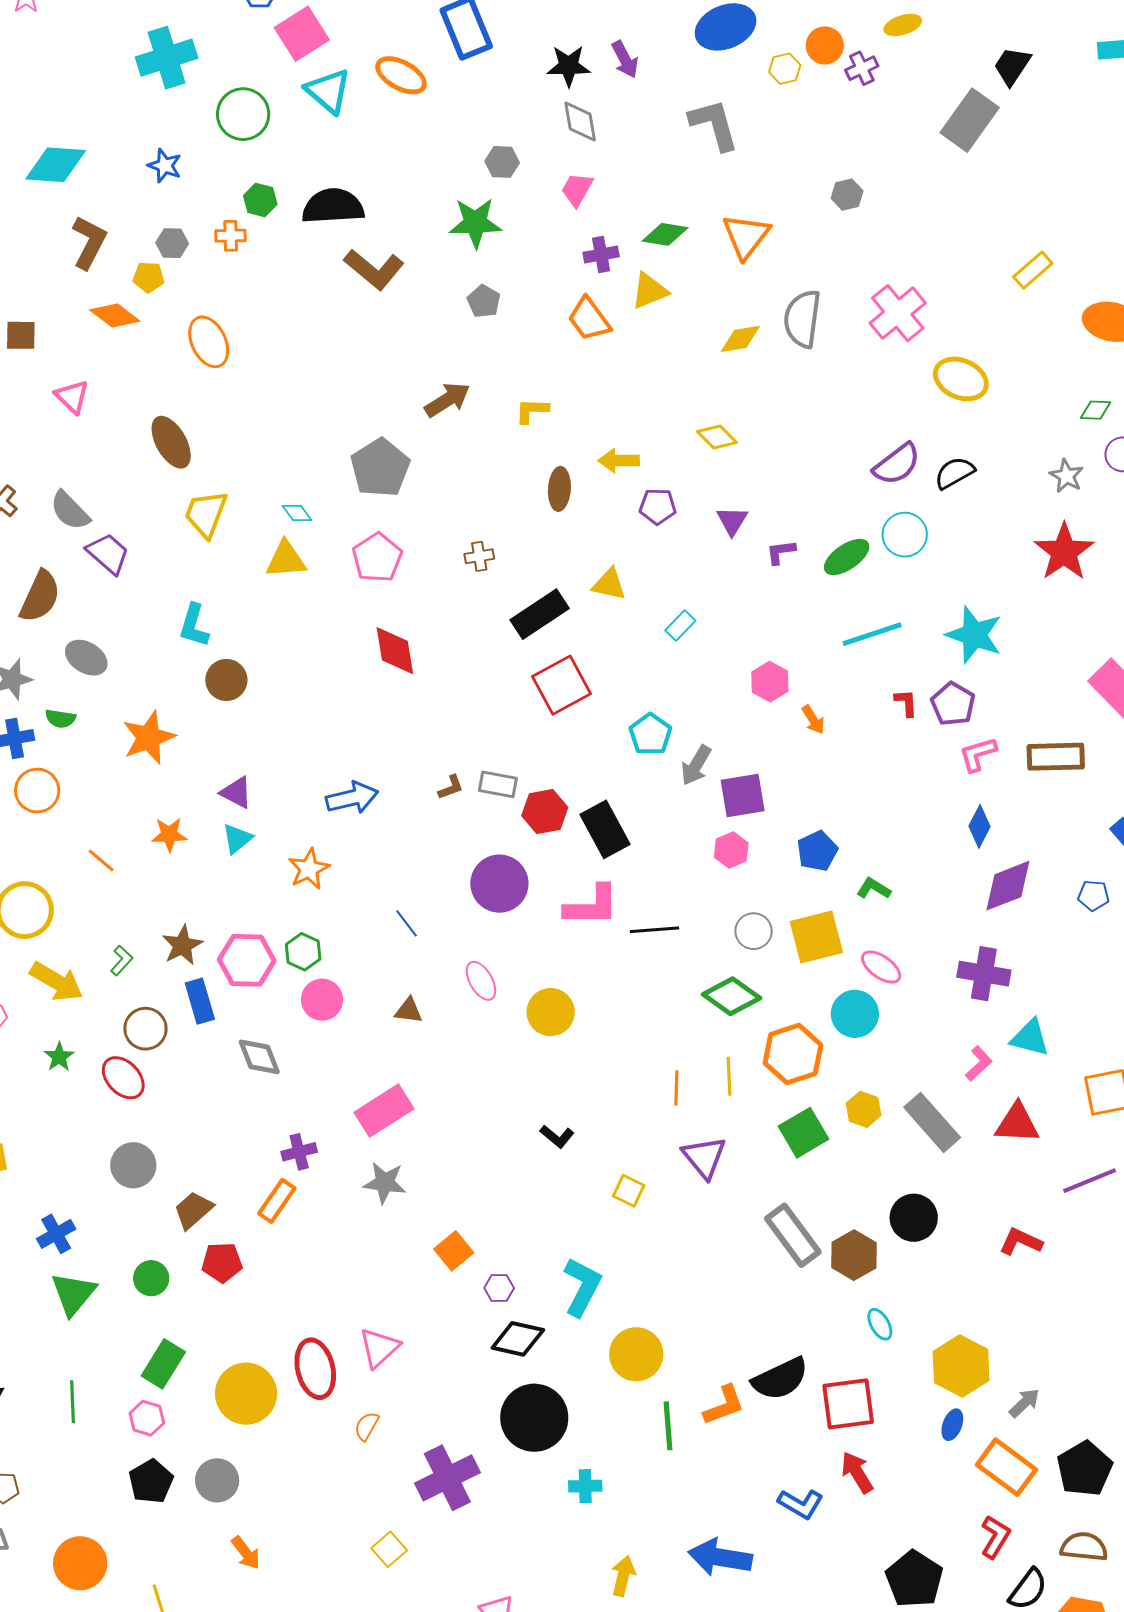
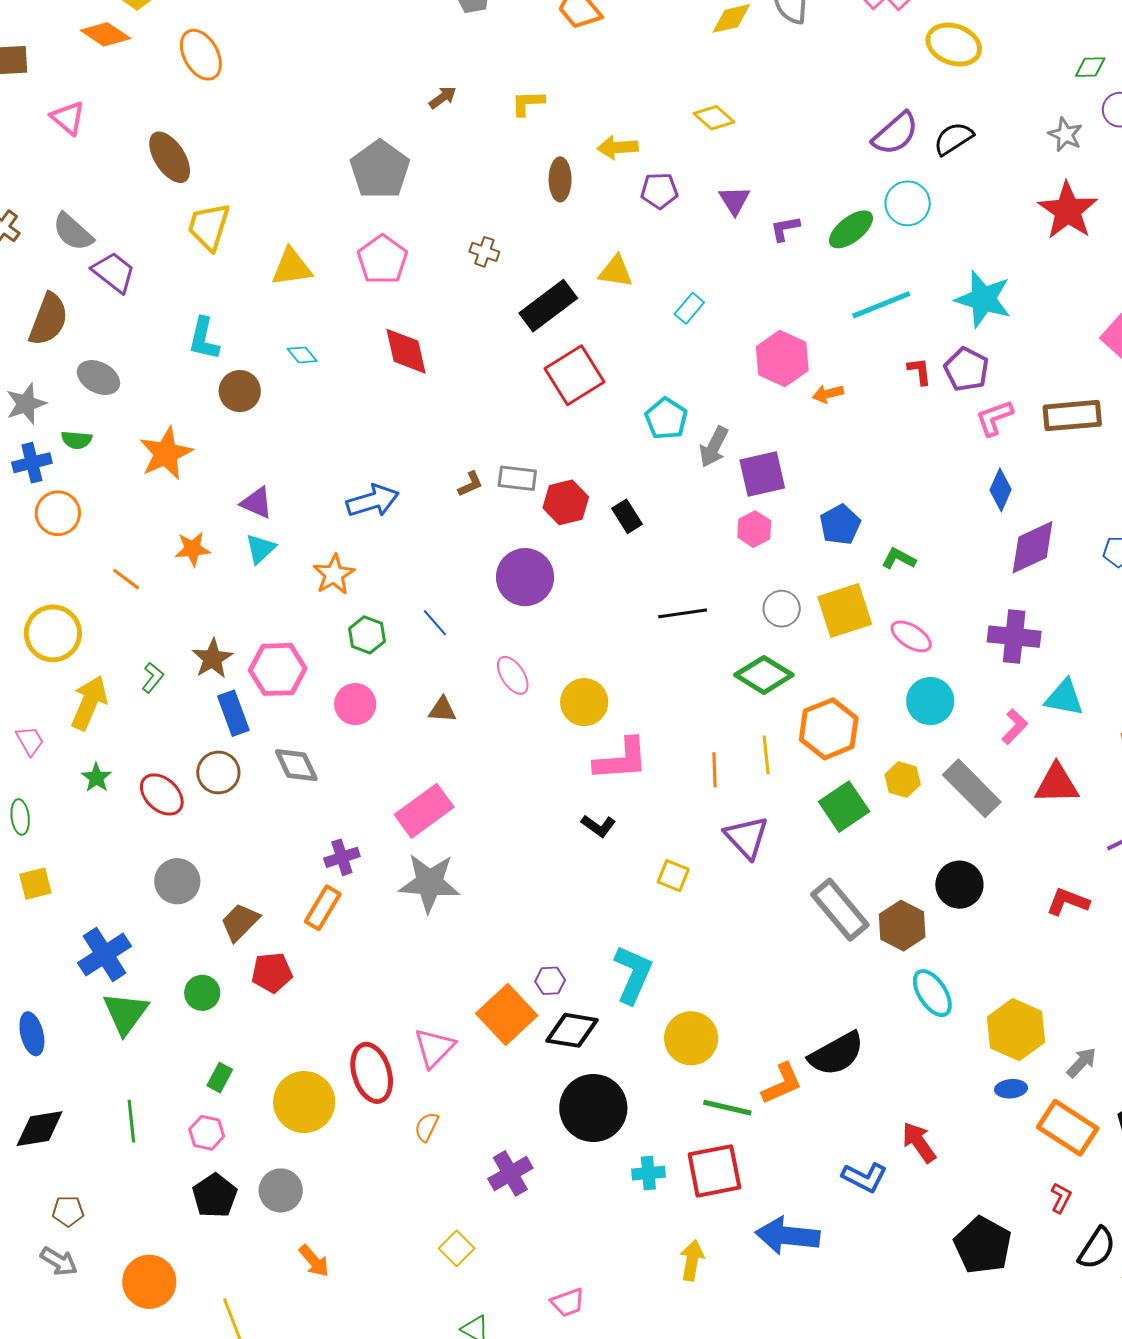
brown arrow: (447, 400) -> (443, 97), size x0.6
cyan diamond: (297, 513) -> (302, 355), moved
brown cross: (479, 556) -> (484, 252), turned 32
pink hexagon: (770, 682) -> (782, 359), size x1.4
orange arrow: (813, 720) -> (828, 394), turned 112
black rectangle: (605, 829) -> (627, 516), size x0.6
pink L-shape: (592, 906) -> (621, 759), moved
green hexagon: (303, 952) -> (367, 635), moved
yellow arrow: (57, 982) -> (89, 703), turned -94
cyan circle: (855, 1014) -> (930, 701), moved
brown circle: (145, 1029) -> (218, 772), moved
gray star: (385, 1183) -> (429, 883), size x1.4
blue cross: (56, 1234) -> (105, 955), size x1.4
orange square: (454, 1251) -> (507, 1015), moved, size x1.5
cyan ellipse: (880, 1324) -> (932, 993), size x1.5
green rectangle: (163, 1364) -> (220, 1078), size x0.6
red square: (848, 1404) -> (714, 1171), moved
blue ellipse: (952, 1425) -> (1011, 1089), turned 68
green line: (668, 1426) -> (727, 1108), turned -69
purple cross: (447, 1478) -> (510, 1173), size x0.7
red L-shape: (995, 1537) -> (1061, 1198), size x0.7

